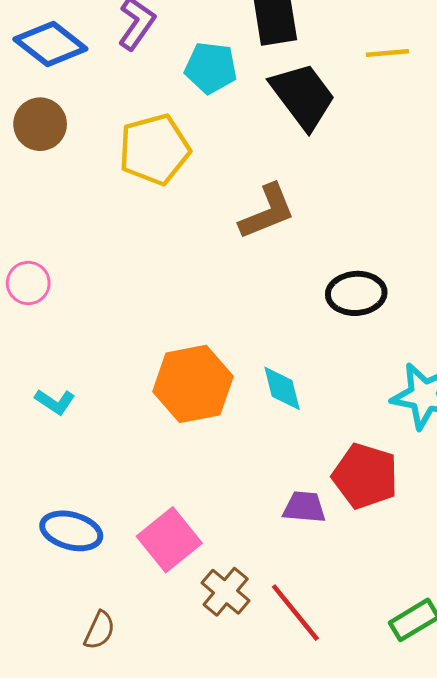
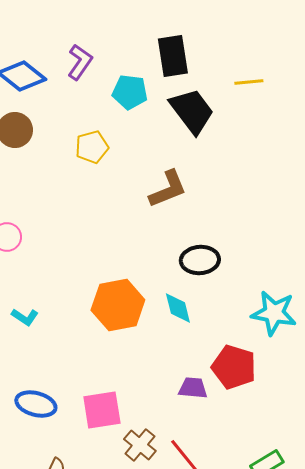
yellow pentagon: (154, 149) -> (92, 147), size x0.7
black ellipse: (356, 293) -> (200, 260), moved
pink square: (169, 540) -> (102, 410), turned 30

